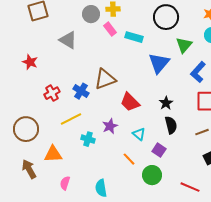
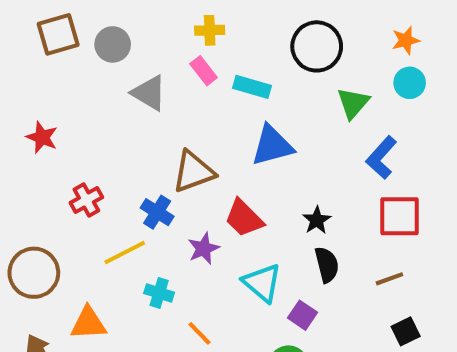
gray circle: (91, 14) -> (113, 44), moved
gray triangle: (68, 40) -> (149, 93), moved
blue triangle: (159, 63) -> (272, 145), moved, turned 35
blue cross: (81, 91) -> (157, 212), moved
purple star: (110, 126) -> (204, 248), moved
cyan triangle: (139, 134) -> (262, 283), size x1.5
orange line: (129, 159) -> (200, 333), moved

